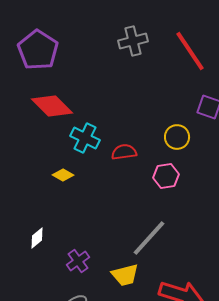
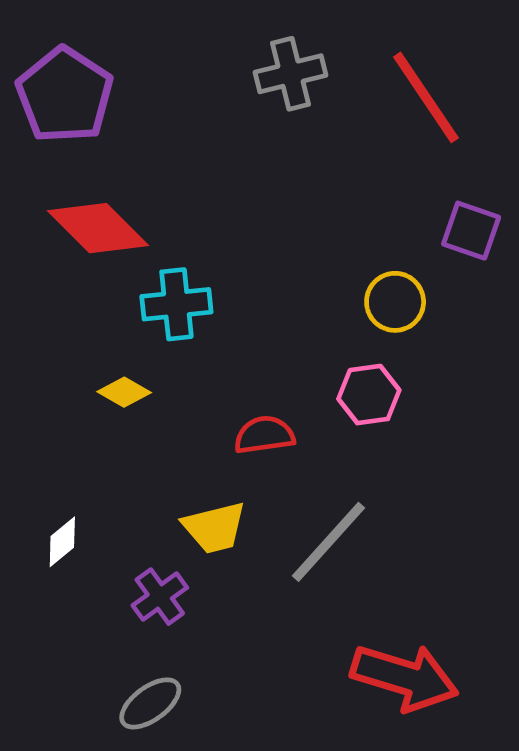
cyan cross: (85, 138) -> (176, 304), turned -32
red semicircle: (124, 152) -> (264, 435), moved
yellow trapezoid: (125, 275) -> (214, 528), moved

